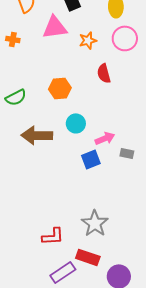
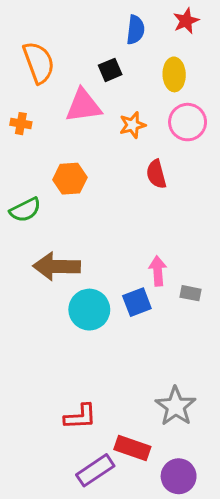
orange hexagon: (60, 88) -> (70, 179), moved
cyan circle: (76, 123) -> (89, 310), moved, size x1.4
pink arrow: (105, 138) -> (158, 271), turned -72
gray star: (95, 223) -> (176, 406), moved

